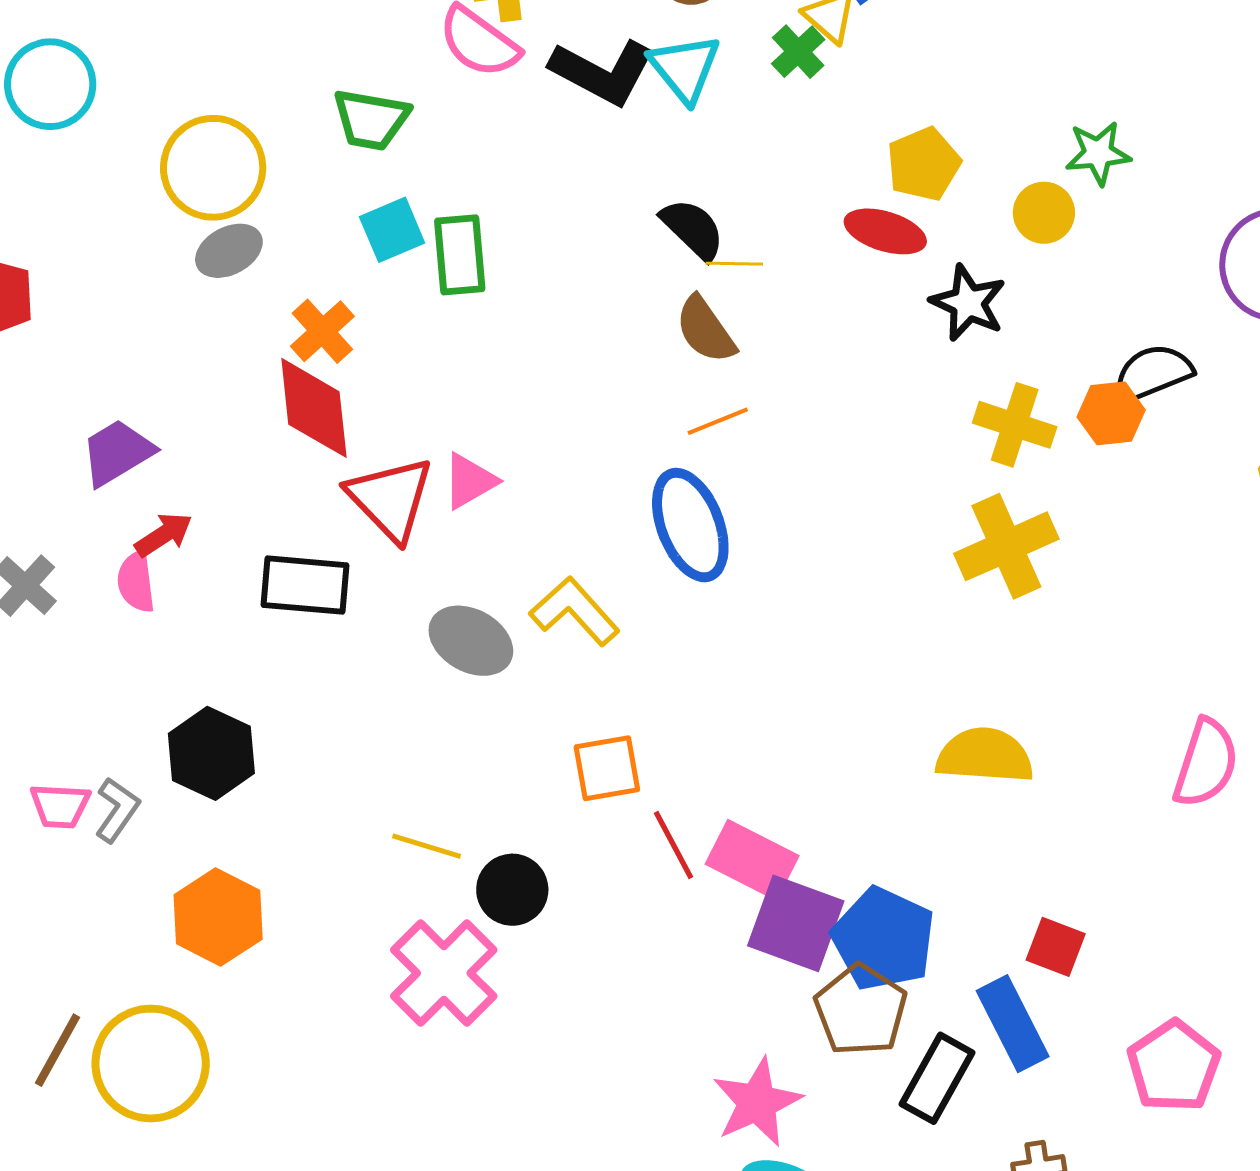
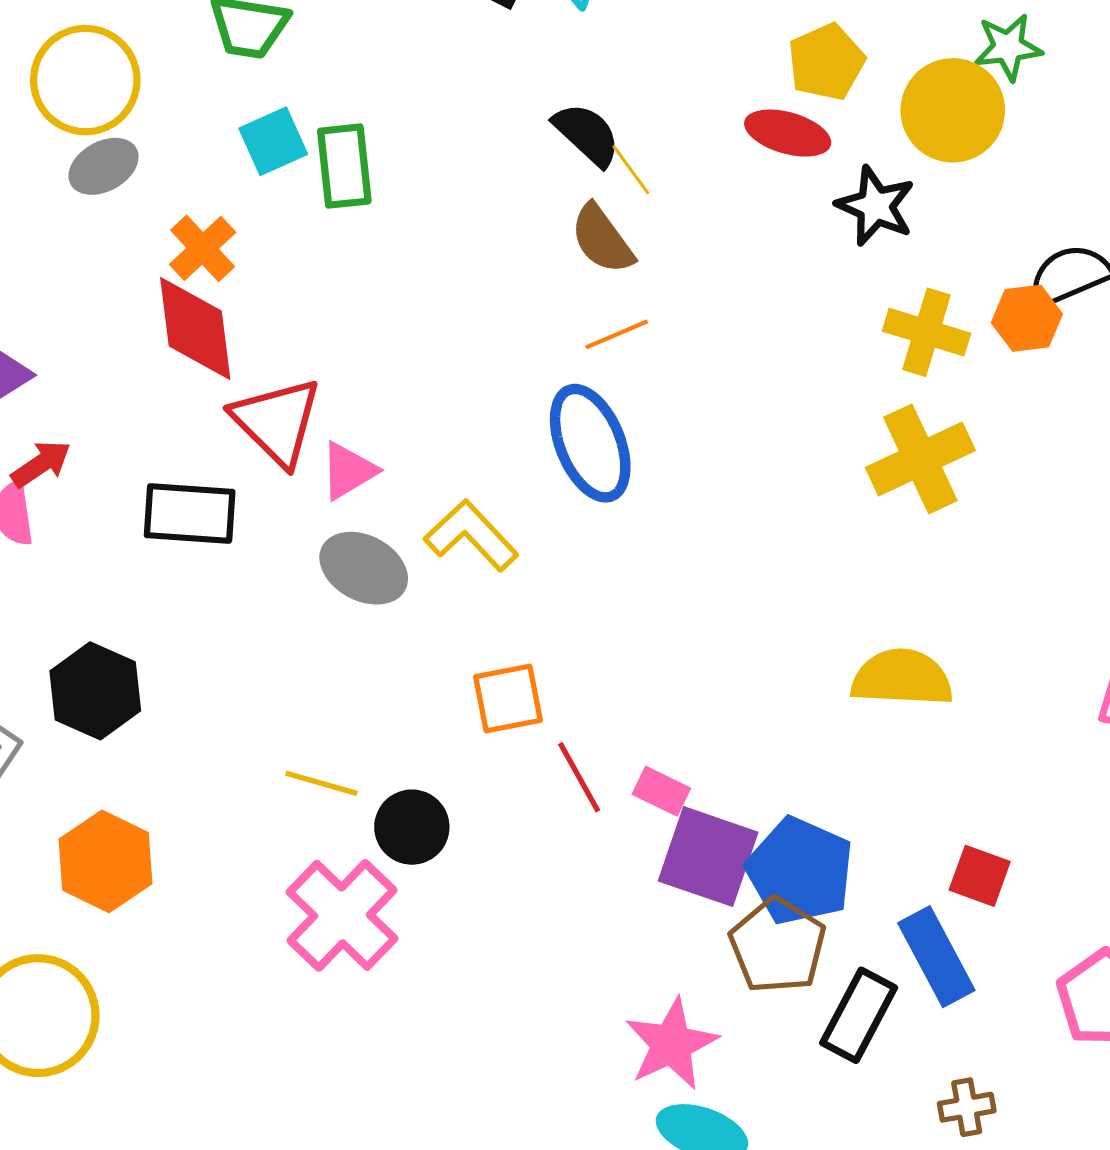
yellow circle: (1044, 213) -> (953, 110), size x1.6
yellow line: (734, 264) -> (631, 170), turned 54
pink triangle: (470, 481) -> (348, 471), moved
pink rectangle: (752, 860) -> (661, 791), size x0.6

